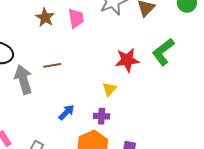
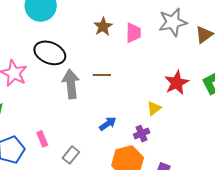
red star: (127, 60) -> (177, 83), turned -30
purple cross: (102, 116) -> (142, 134), turned -35

